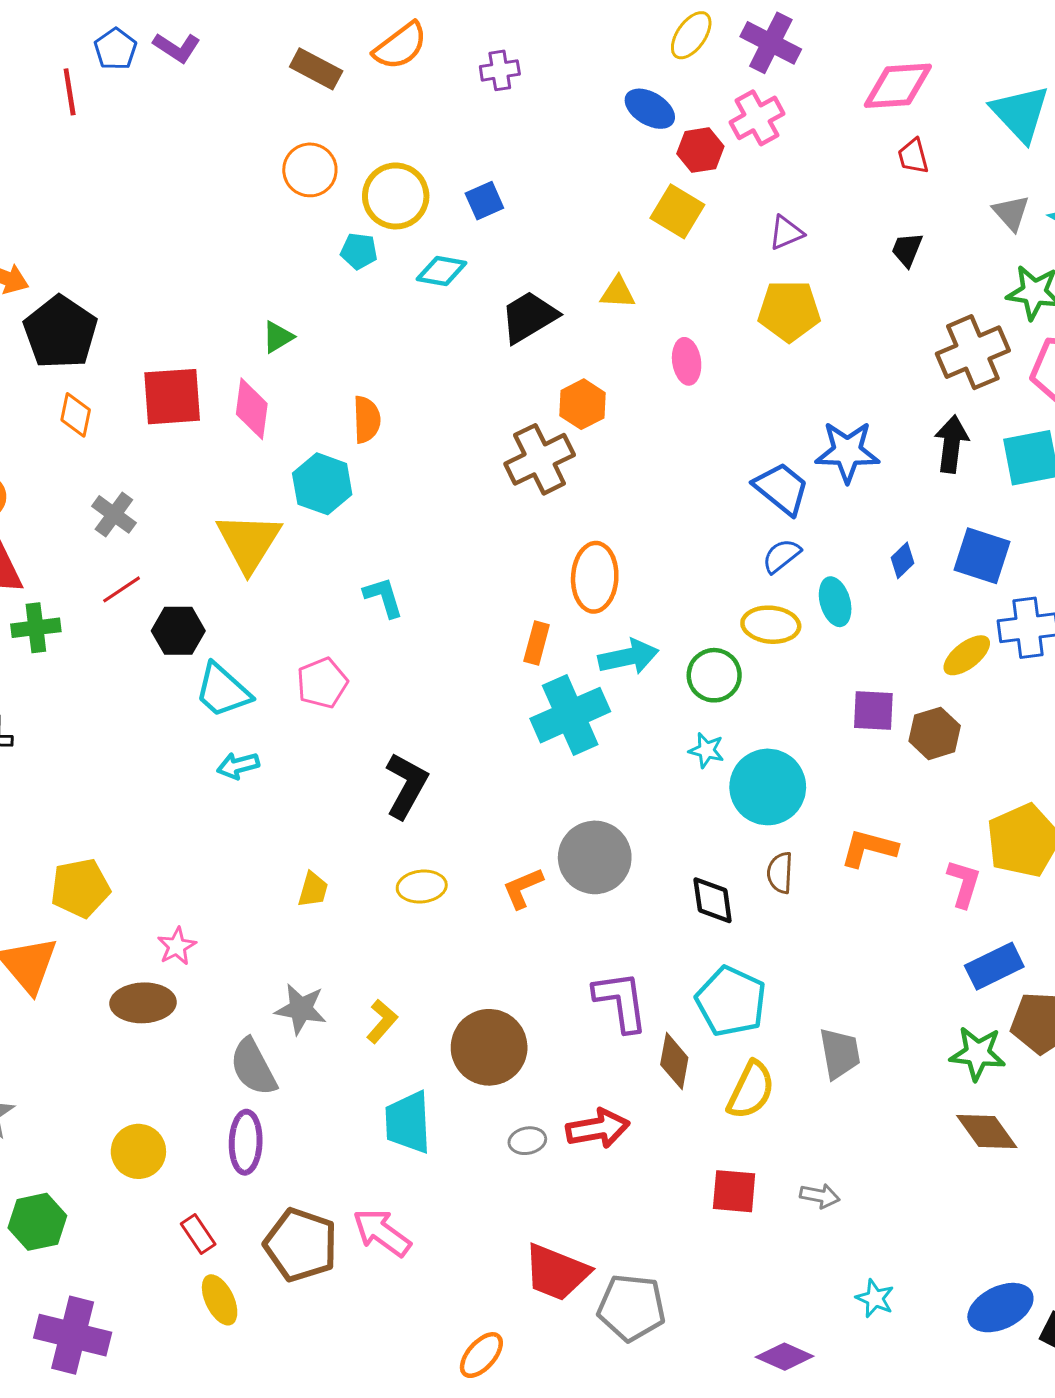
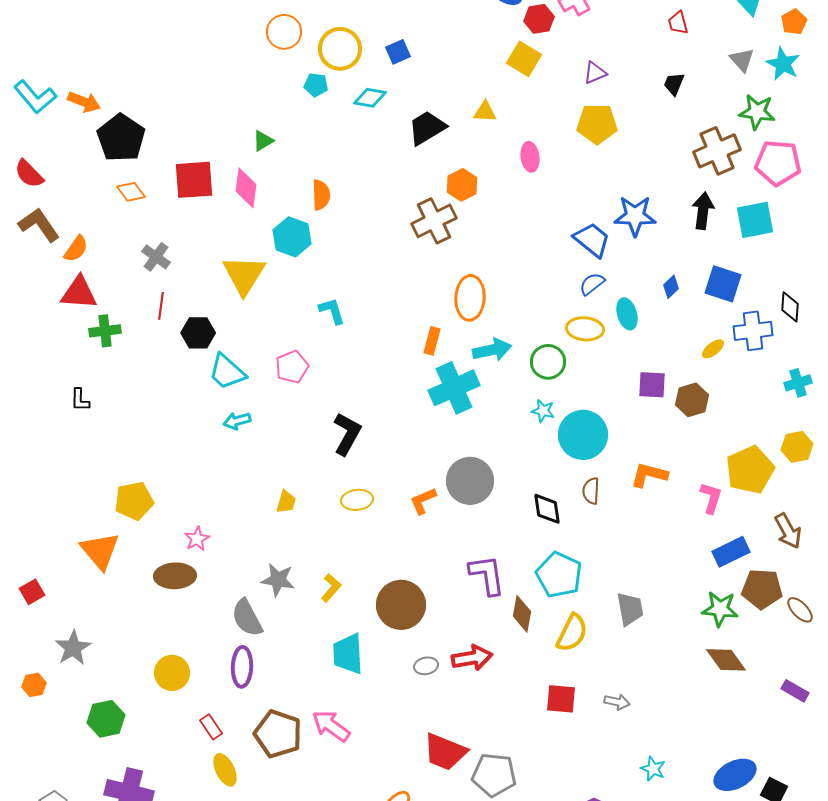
orange diamond: (76, 415) -> (131, 192), turned -48
red line: (122, 589) -> (161, 306), turned -48
yellow ellipse: (967, 655) -> (713, 349), size x0.7

